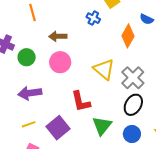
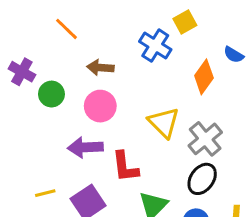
orange line: (33, 13) -> (66, 29), turned -36
blue cross: (93, 18) -> (155, 46), size x1.5
purple arrow: (30, 93) -> (85, 147), moved

